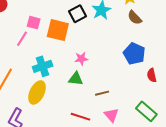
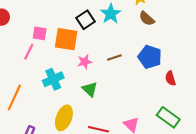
pink star: (81, 59) -> (85, 62), moved
green triangle: (76, 79) -> (90, 89), turned 42
yellow ellipse: (37, 92) -> (64, 118), moved
brown line: (102, 93) -> (114, 58), moved

